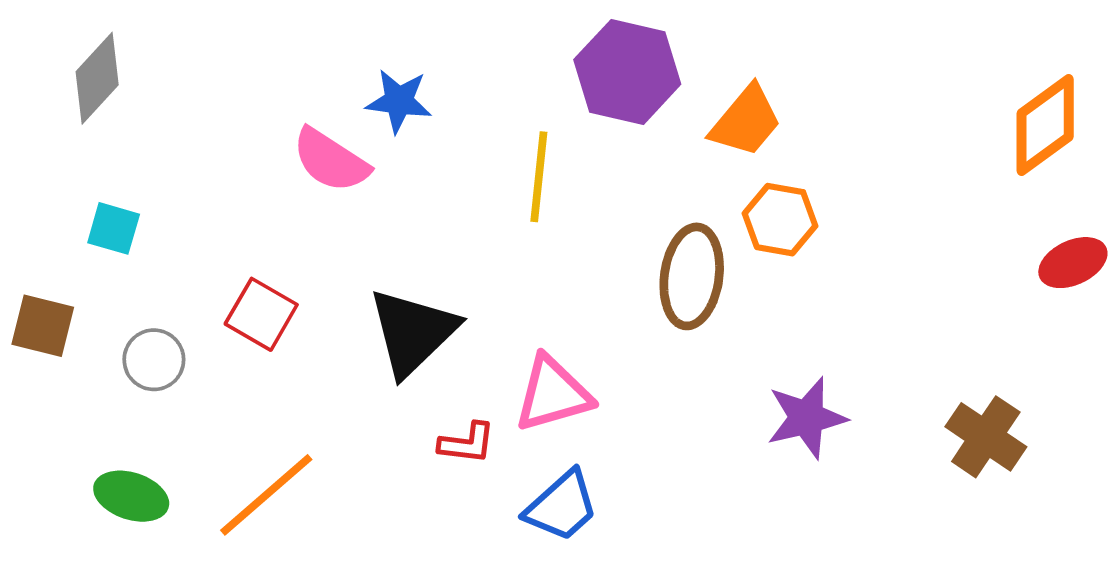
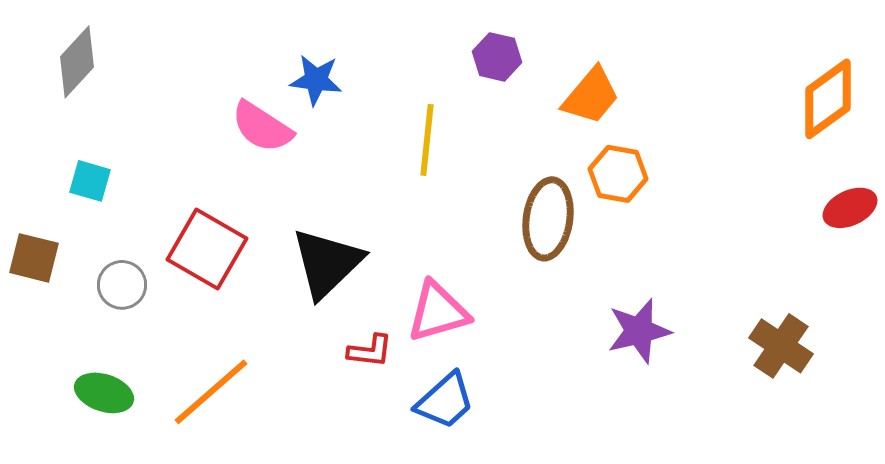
purple hexagon: (627, 72) -> (497, 57), size x0.6
red square: (261, 314) -> (207, 249), size x1.4

